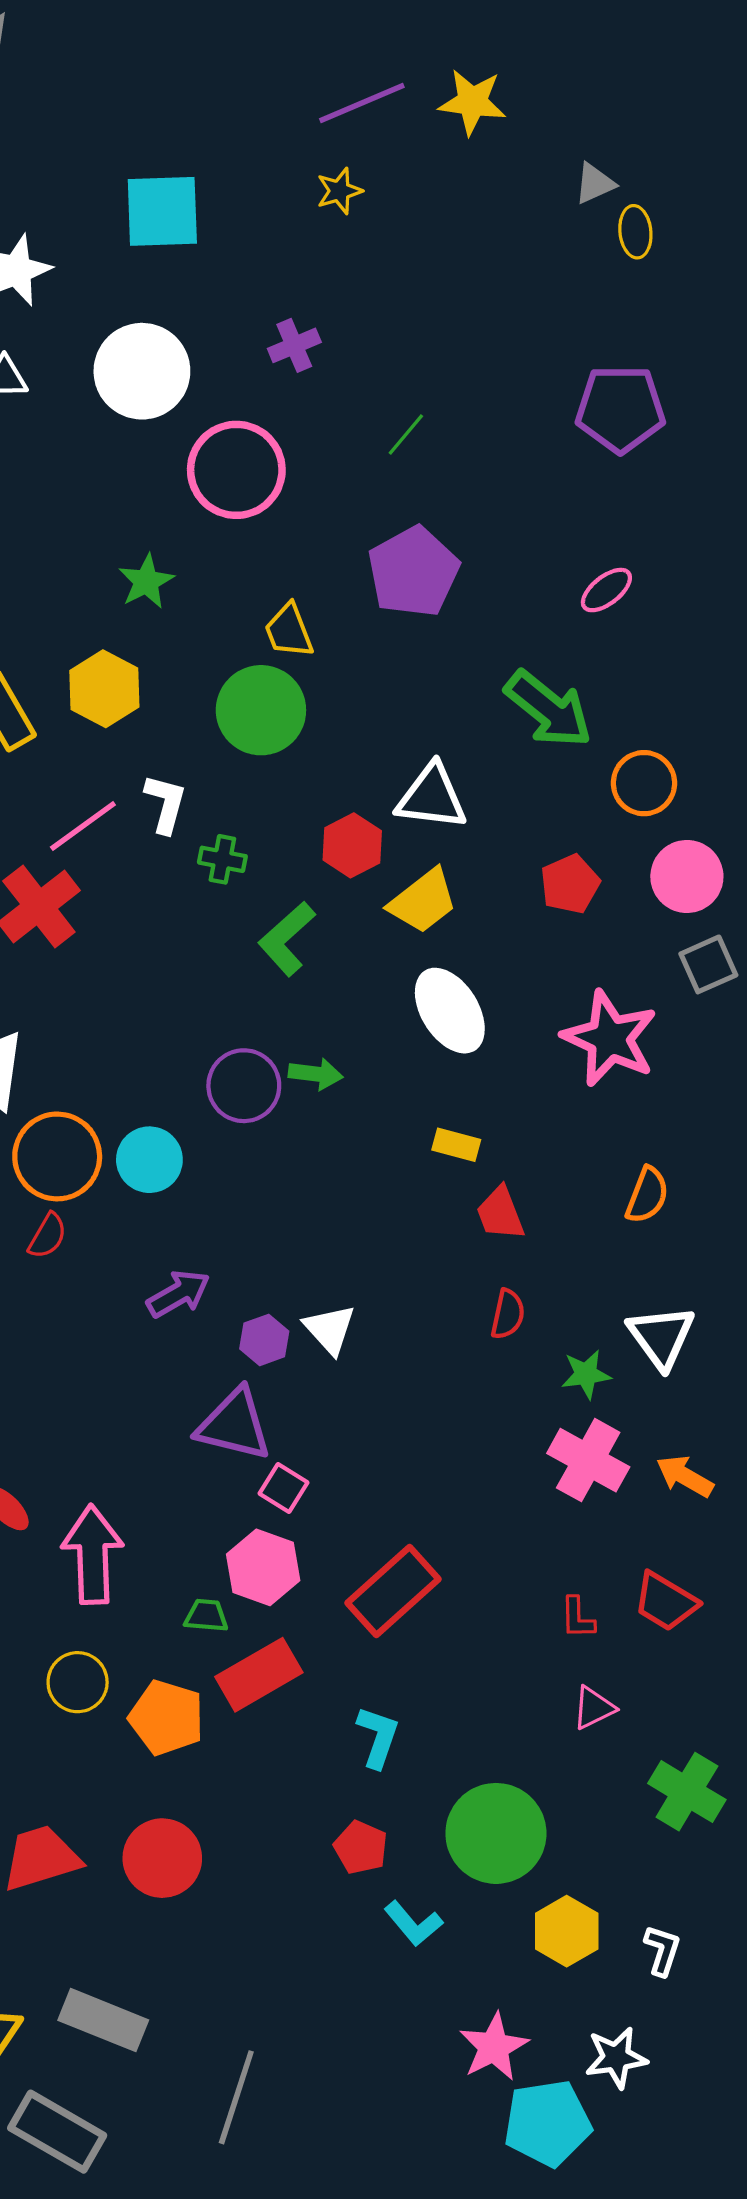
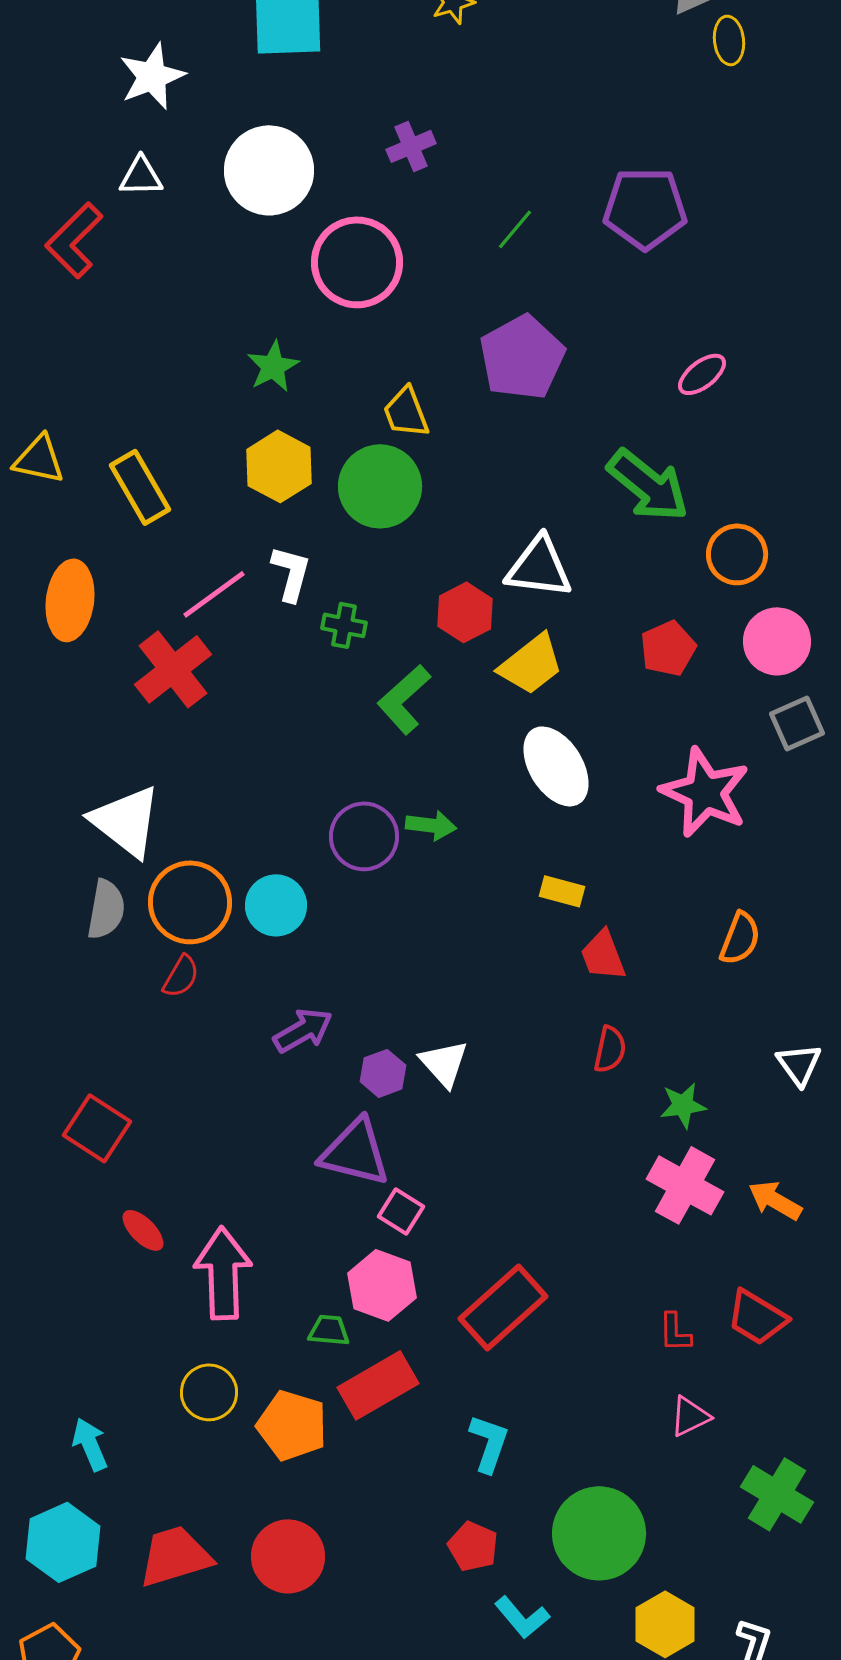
purple pentagon: (620, 409) -> (645, 208), moved
yellow hexagon: (104, 689) -> (279, 466), moved
white triangle: (661, 1337) -> (799, 1064), moved, size x0.7

